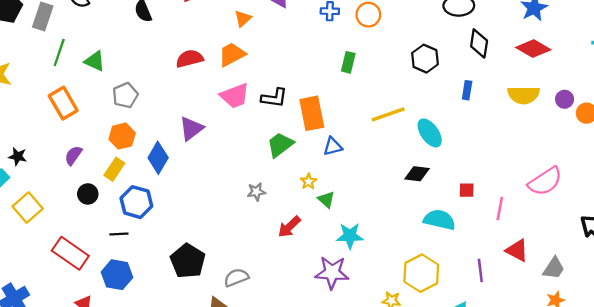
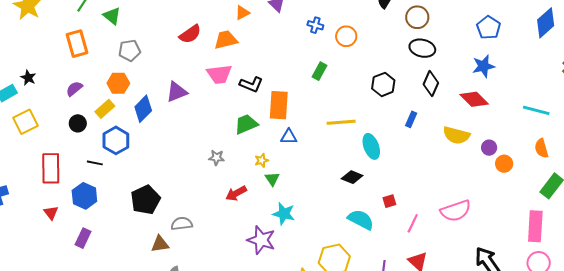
red semicircle: (190, 59) -> (190, 34), turned 145
red square: (467, 190) -> (389, 201), turned -32
red rectangle: (70, 253) -> (51, 168), turned 40

